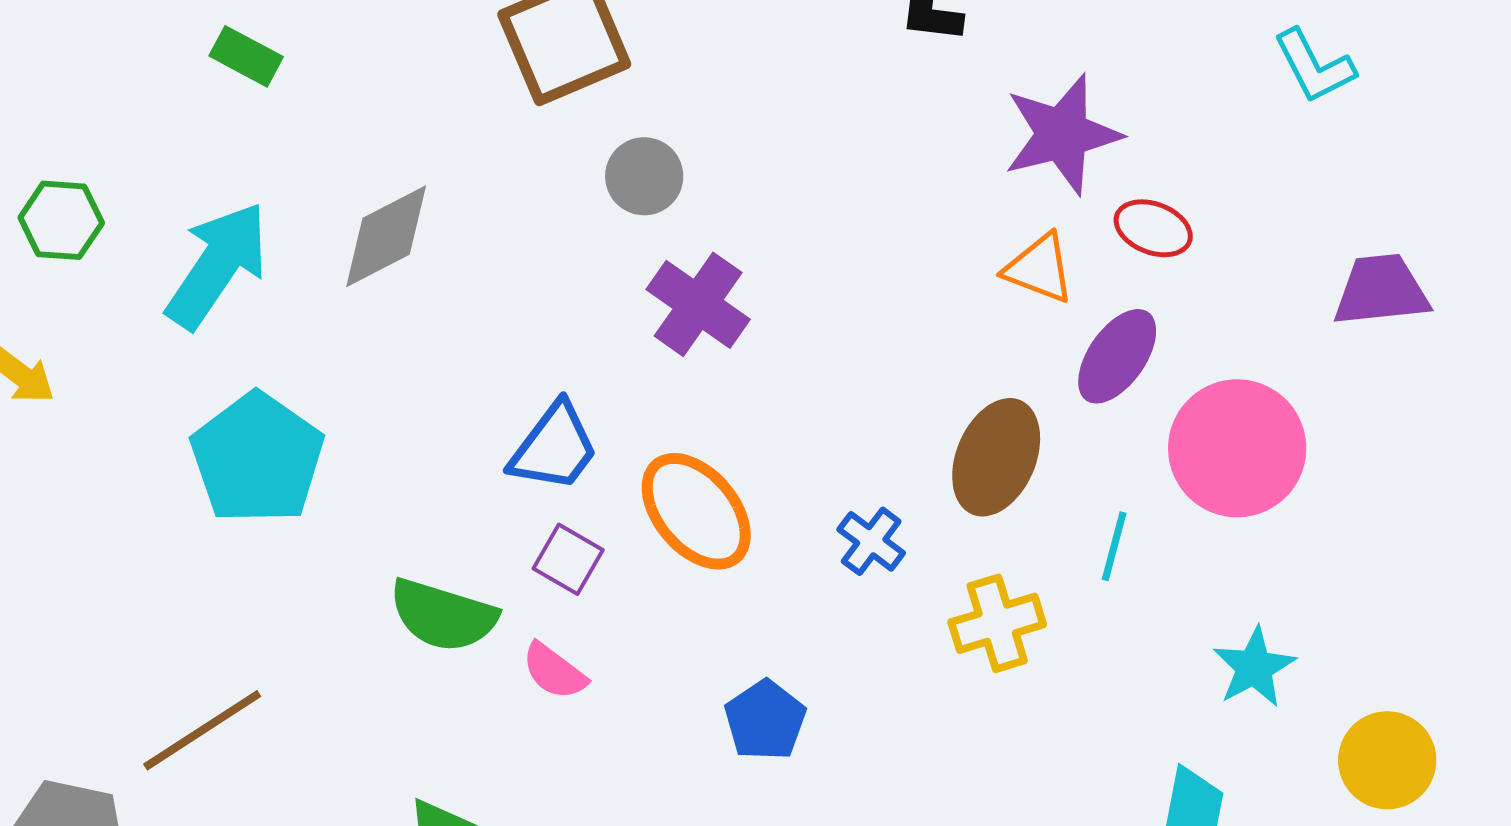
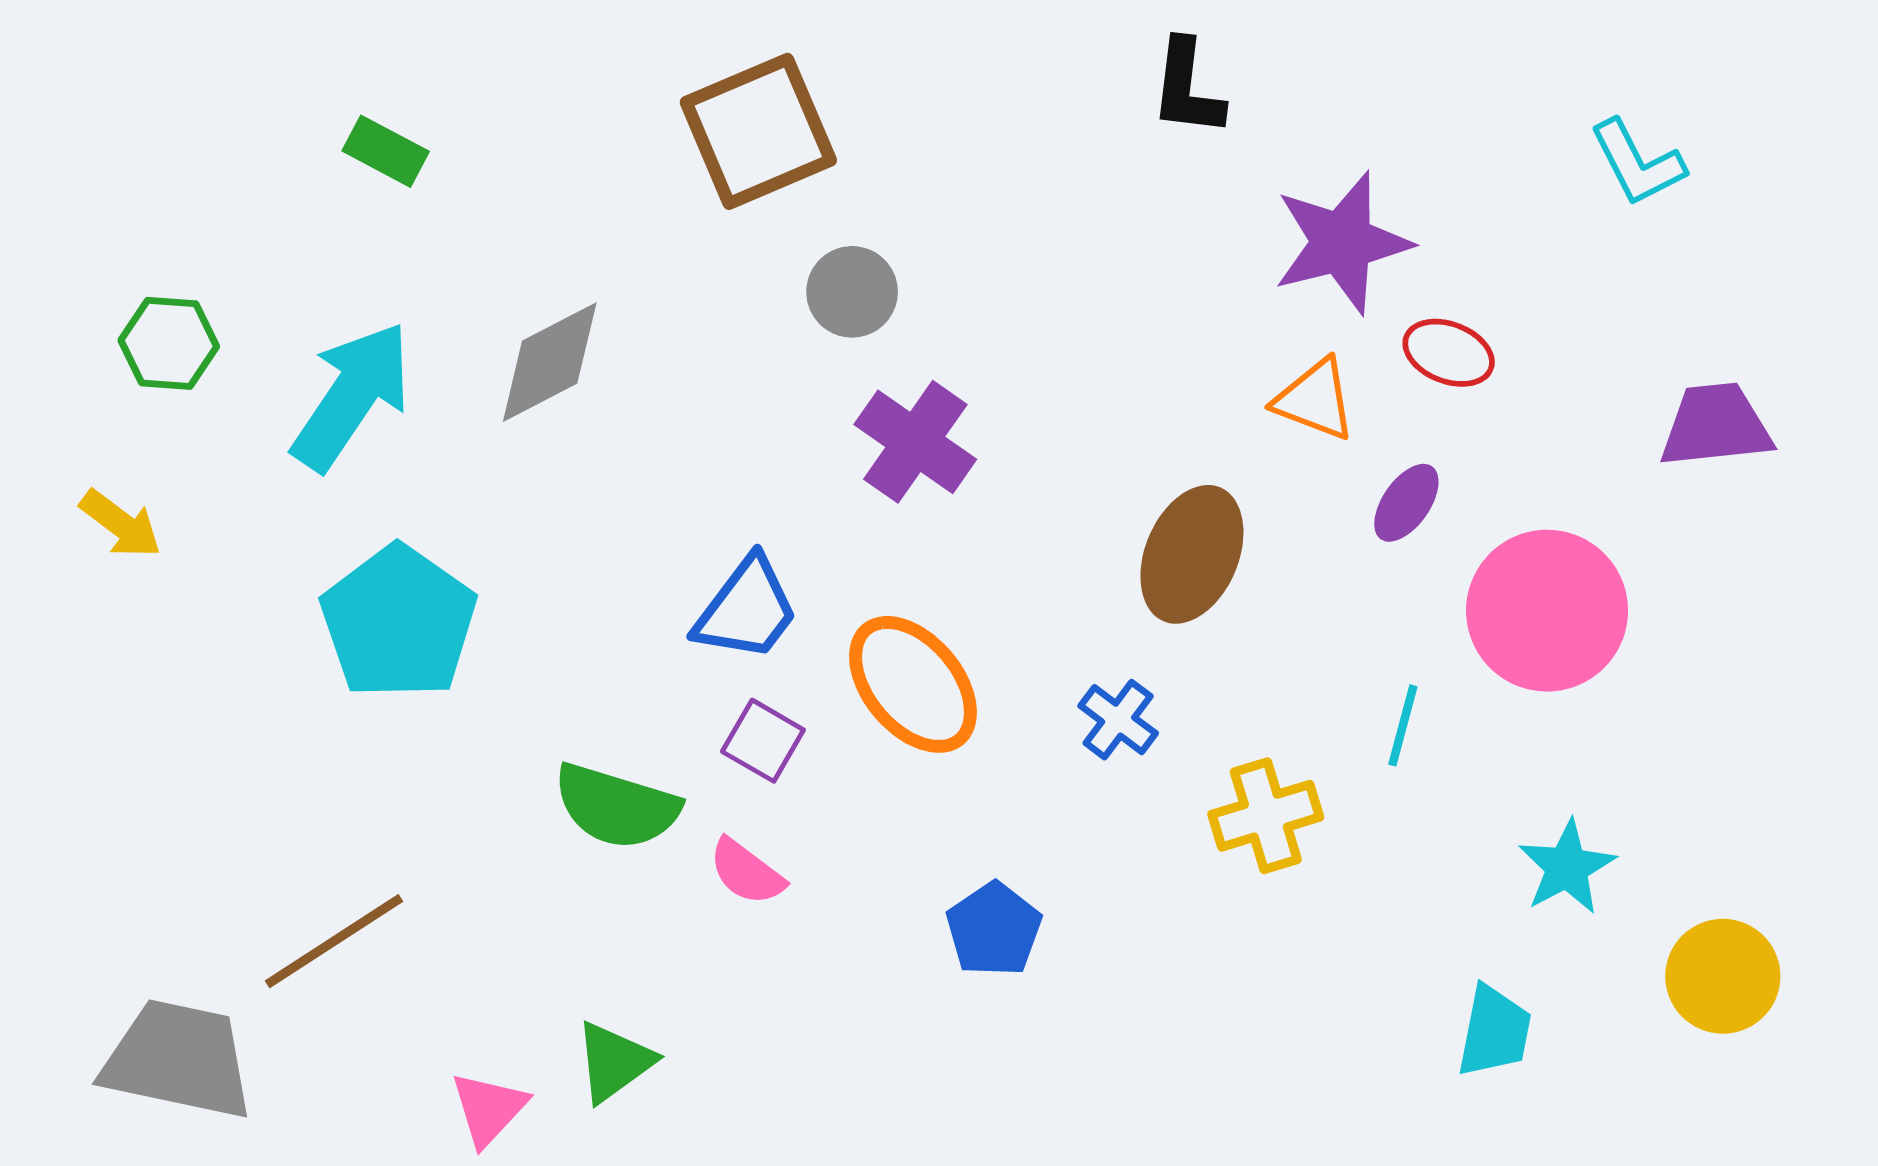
purple ellipse: (1117, 356) -> (1406, 503), size x0.7
brown ellipse: (996, 457) -> (1192, 554), moved

